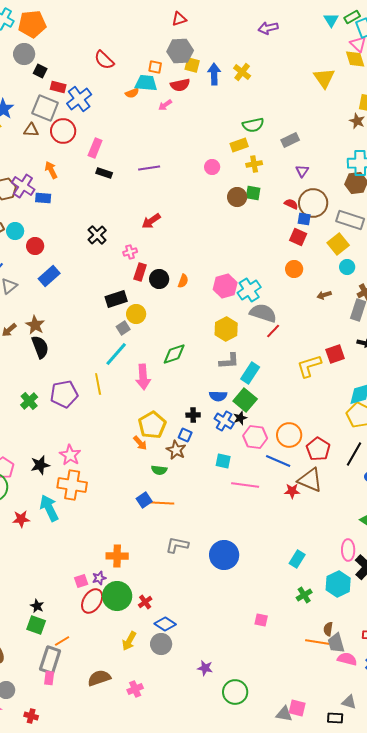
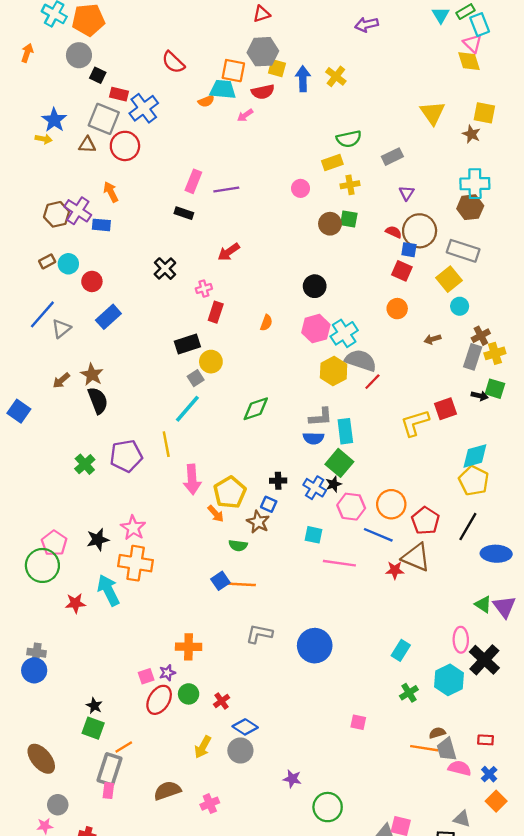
orange square: (155, 67) -> (233, 71), size x1.5
yellow triangle: (324, 78) -> (433, 113), moved
pink rectangle: (95, 148) -> (193, 181), moved
black rectangle: (104, 173) -> (184, 213), moved
black circle: (159, 279) -> (315, 286), moved
yellow hexagon: (226, 329) -> (334, 371), moved
cyan rectangle: (250, 373) -> (345, 431), turned -40
pink arrow: (143, 377) -> (192, 479), moved
blue semicircle: (218, 396) -> (313, 438), moved
green circle: (117, 596) -> (189, 694), size x0.6
brown semicircle: (328, 629) -> (437, 733), turned 64

